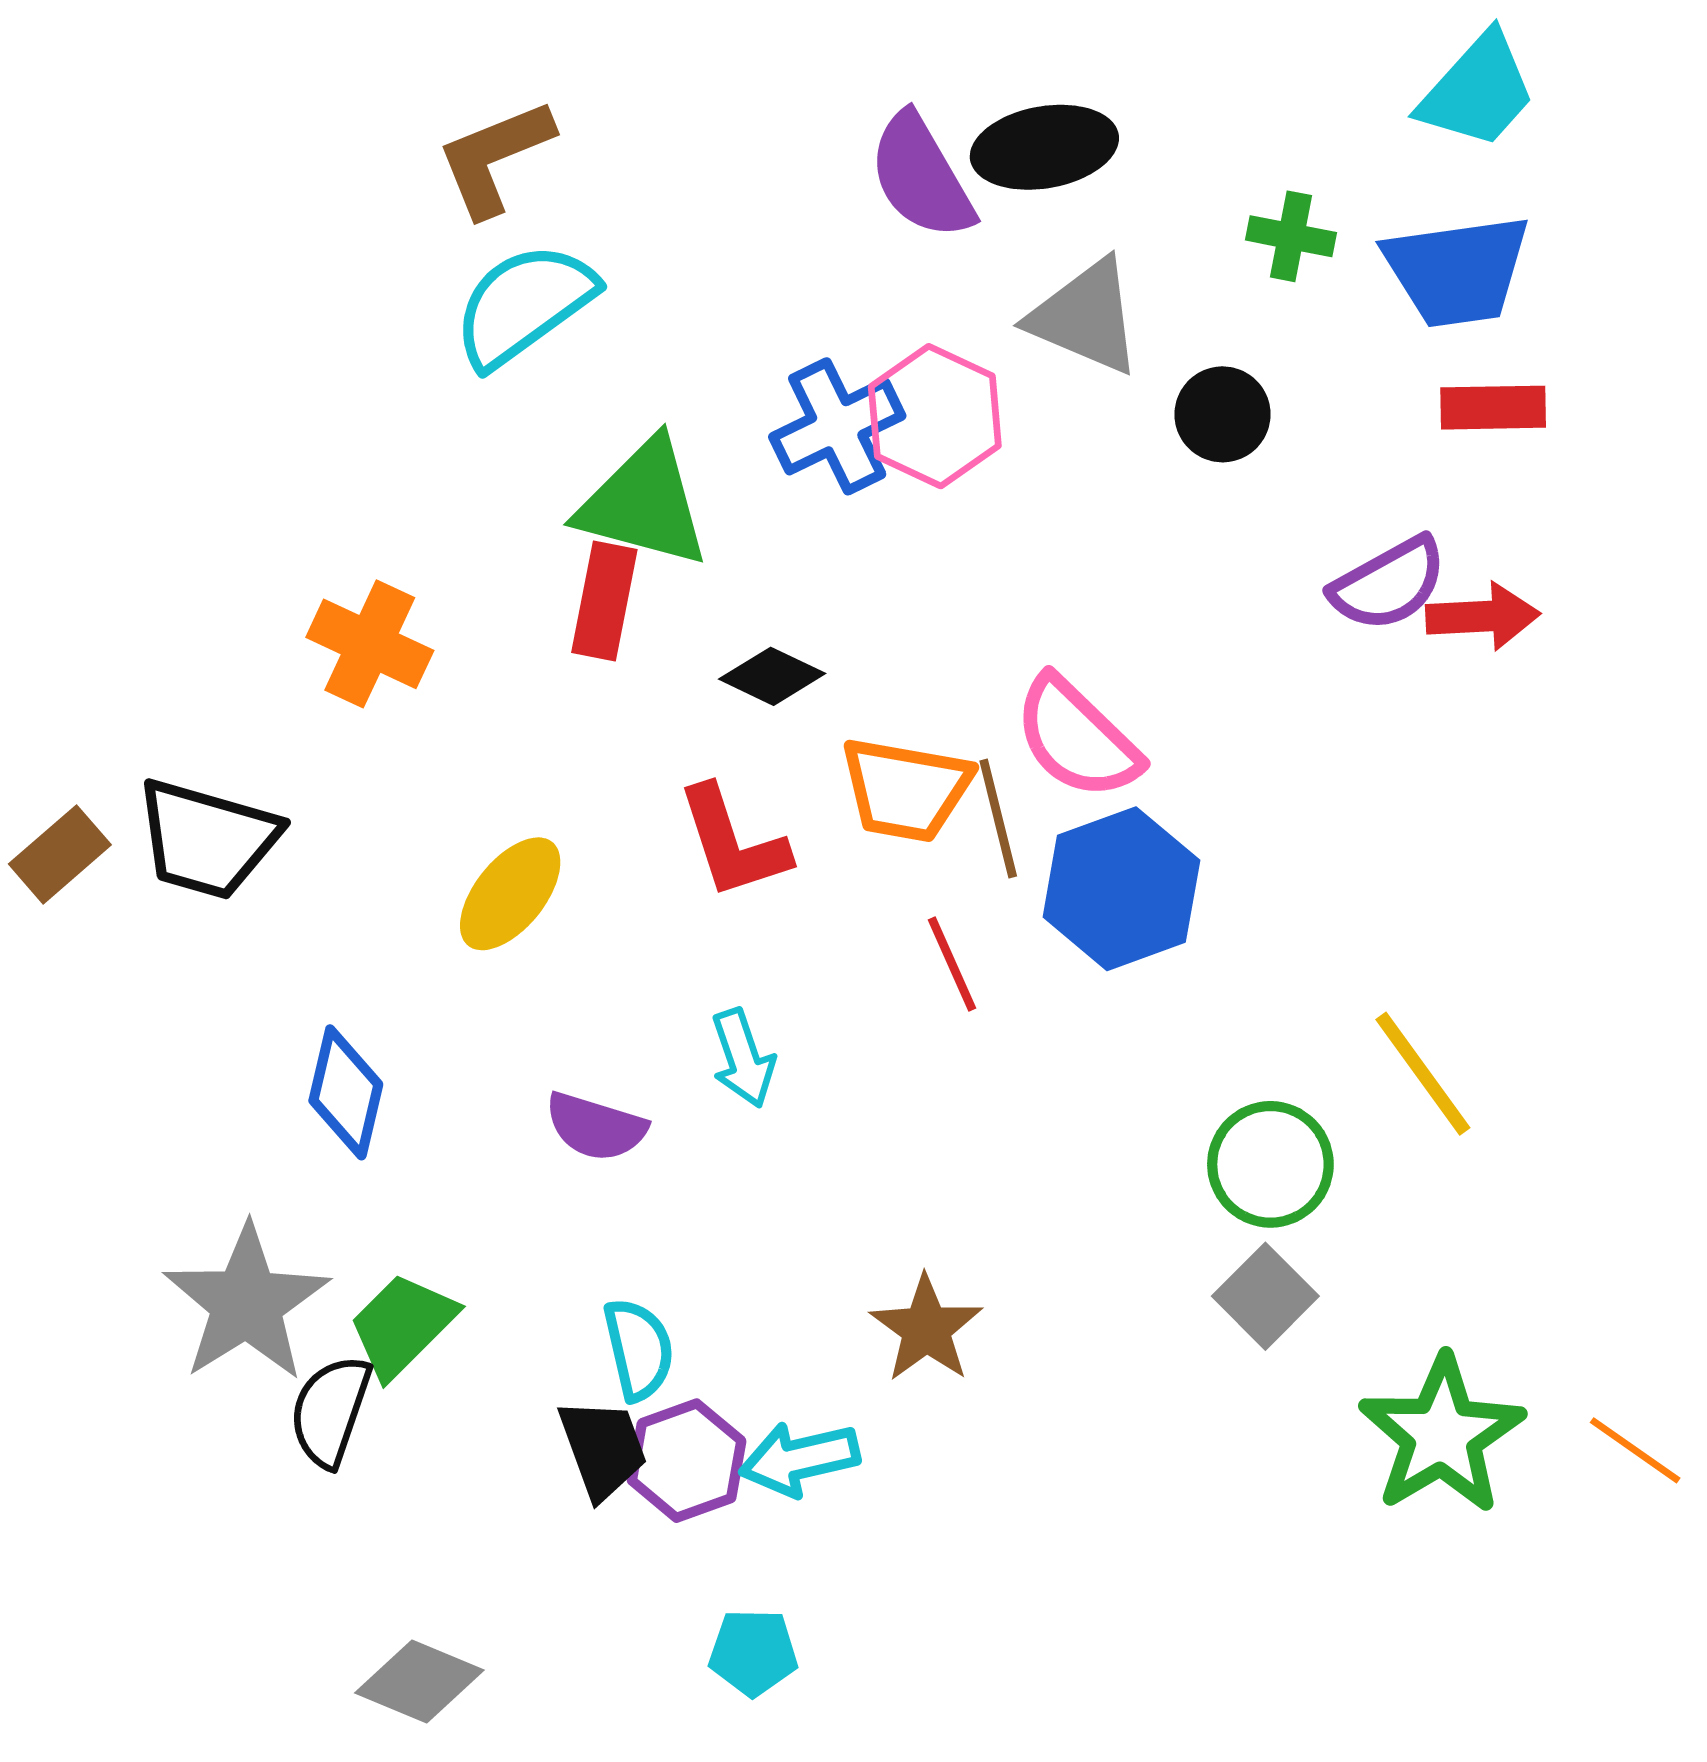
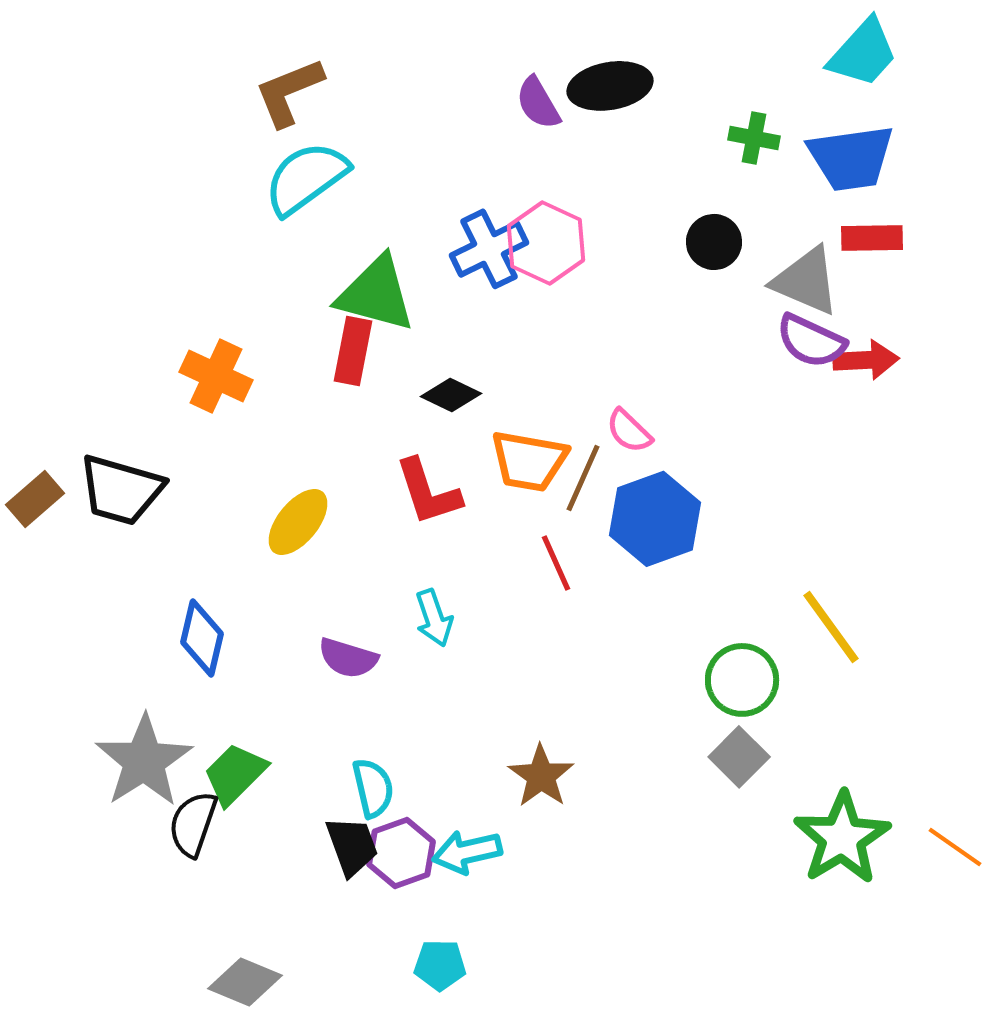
purple semicircle: (921, 176) -> (538, 103), size x0.7
gray triangle: (1086, 317) -> (806, 281), moved
purple semicircle: (1389, 584) -> (811, 341), turned 54
pink semicircle: (1077, 738) -> (629, 431), size x0.6
brown line: (998, 818) -> (583, 478), turned 38

